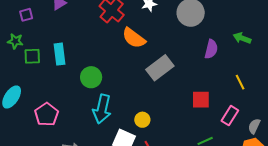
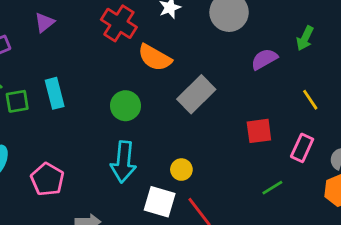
green arrow: (242, 38) -> (305, 38), turned -78
purple semicircle: (211, 49) -> (264, 59), turned -126
green circle: (91, 77) -> (125, 106), moved

